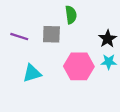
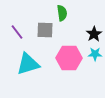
purple line: (19, 37) -> (17, 32), turned 35
cyan triangle: (32, 73) -> (28, 64), size x1.4

